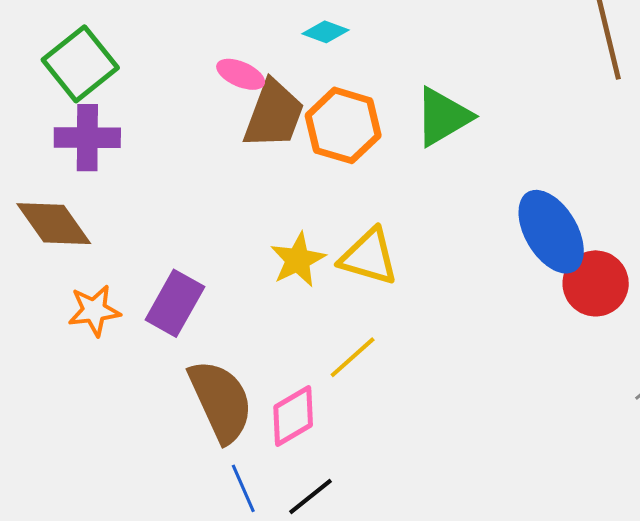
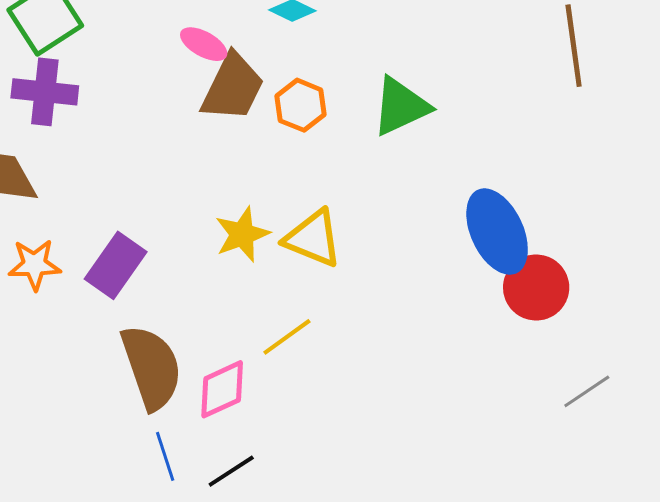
orange hexagon: (343, 125) -> (301, 105), size x0.7

